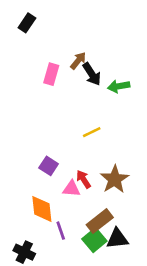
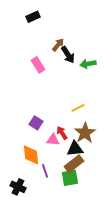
black rectangle: (27, 23) -> (33, 17), moved, turned 32
pink rectangle: (51, 74) -> (38, 65), moved, turned -49
yellow line: (92, 132) -> (78, 108), moved
black triangle: (117, 239) -> (75, 149), moved
green square: (94, 240) -> (70, 178), turned 30

